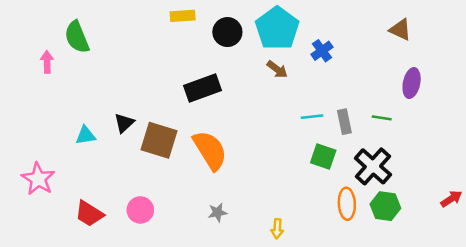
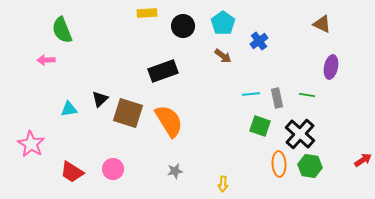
cyan pentagon: (277, 28) -> (223, 23), size x0.7
pink arrow: (47, 62) -> (46, 60), moved, turned -90

